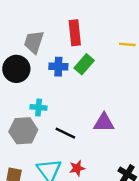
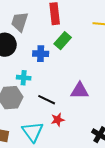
blue cross: (58, 67) -> (41, 54), moved
red star: (77, 168) -> (58, 120), moved

